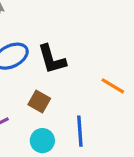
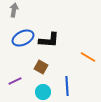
black L-shape: (52, 59) -> (49, 40), turned -70

